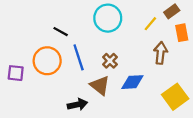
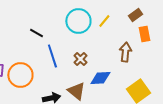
yellow line: (150, 24) -> (104, 21), moved
orange circle: (47, 61) -> (20, 75), moved
brown triangle: (100, 85) -> (76, 91), moved

